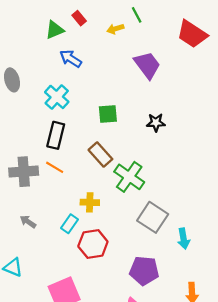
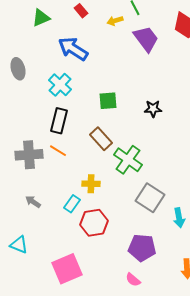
green triangle: (55, 30) -> (41, 18), moved
blue arrow: (71, 59) -> (73, 49), size x1.4
purple trapezoid: (147, 65) -> (146, 39), moved

